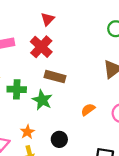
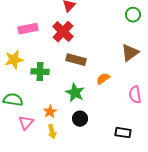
green star: (42, 100) -> (75, 93), moved
orange semicircle: (88, 110) -> (103, 79), moved

